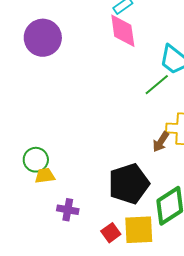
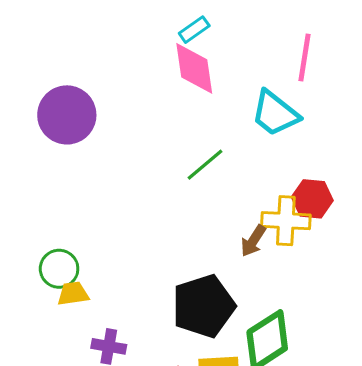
purple circle: (43, 38) -> (67, 115), moved
green line: (157, 85) -> (205, 165), moved

